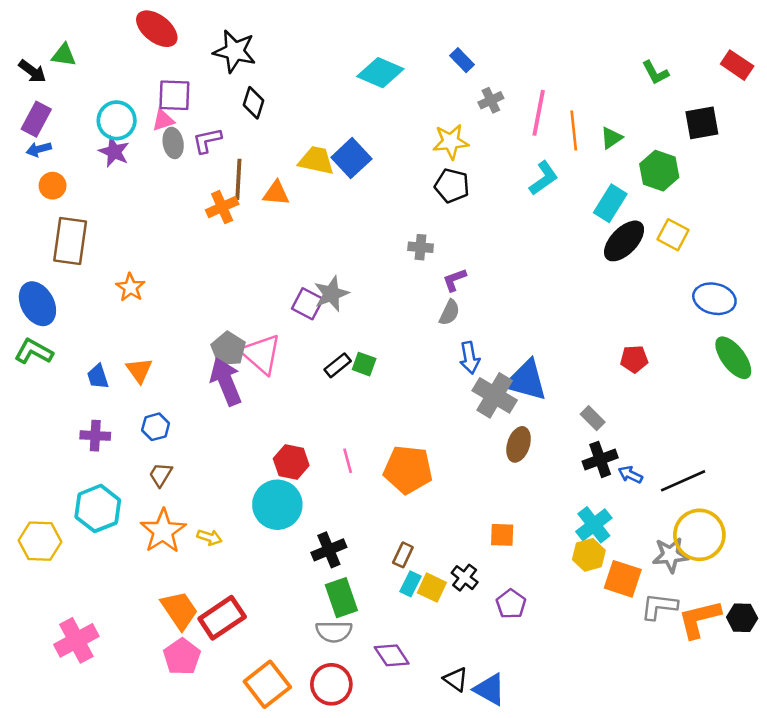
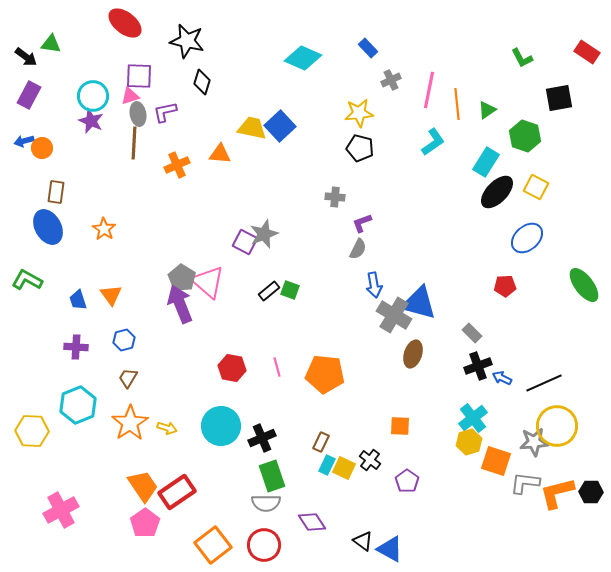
blue arrow: (39, 149) -> (24, 141), moved
brown line: (238, 179) -> (134, 143), moved
brown rectangle: (70, 241) -> (56, 192), size x0.6
blue ellipse: (714, 299) -> (527, 238), moved, turned -56
blue ellipse: (37, 304) -> (48, 227), moved
cyan circle: (277, 505) -> (221, 426), moved

